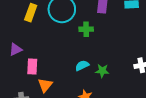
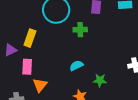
yellow rectangle: (31, 13) -> (30, 38), moved
green star: (102, 71) -> (100, 80), moved

